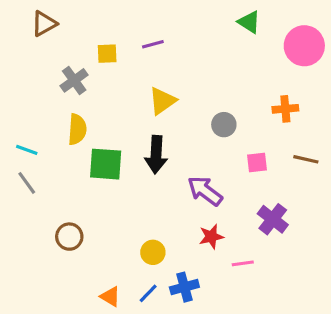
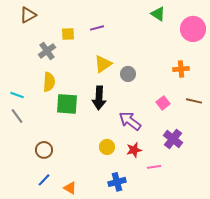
gray circle: (224, 125) -> (128, 74), moved
pink square: (257, 162) -> (163, 103), turned -32
yellow circle: (153, 252) -> (107, 147), moved
blue line: (148, 293) -> (44, 180), moved

